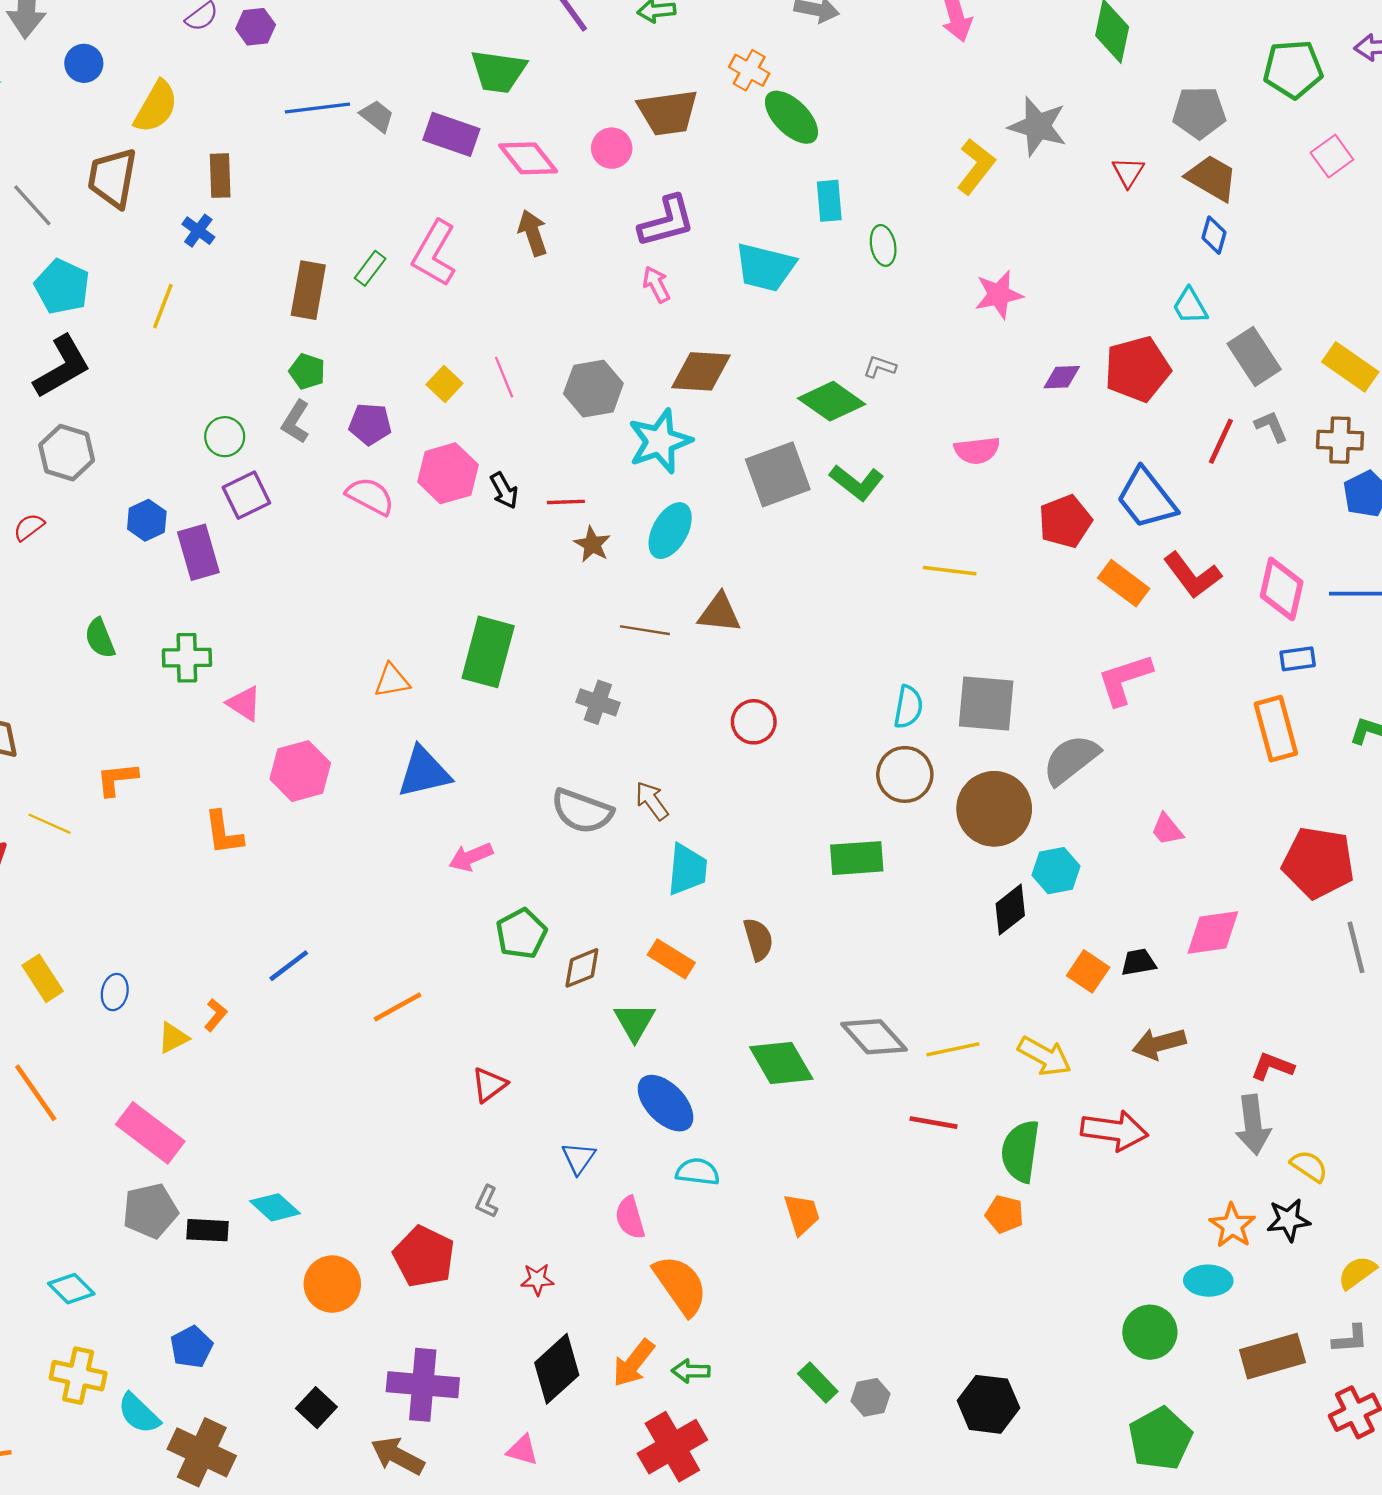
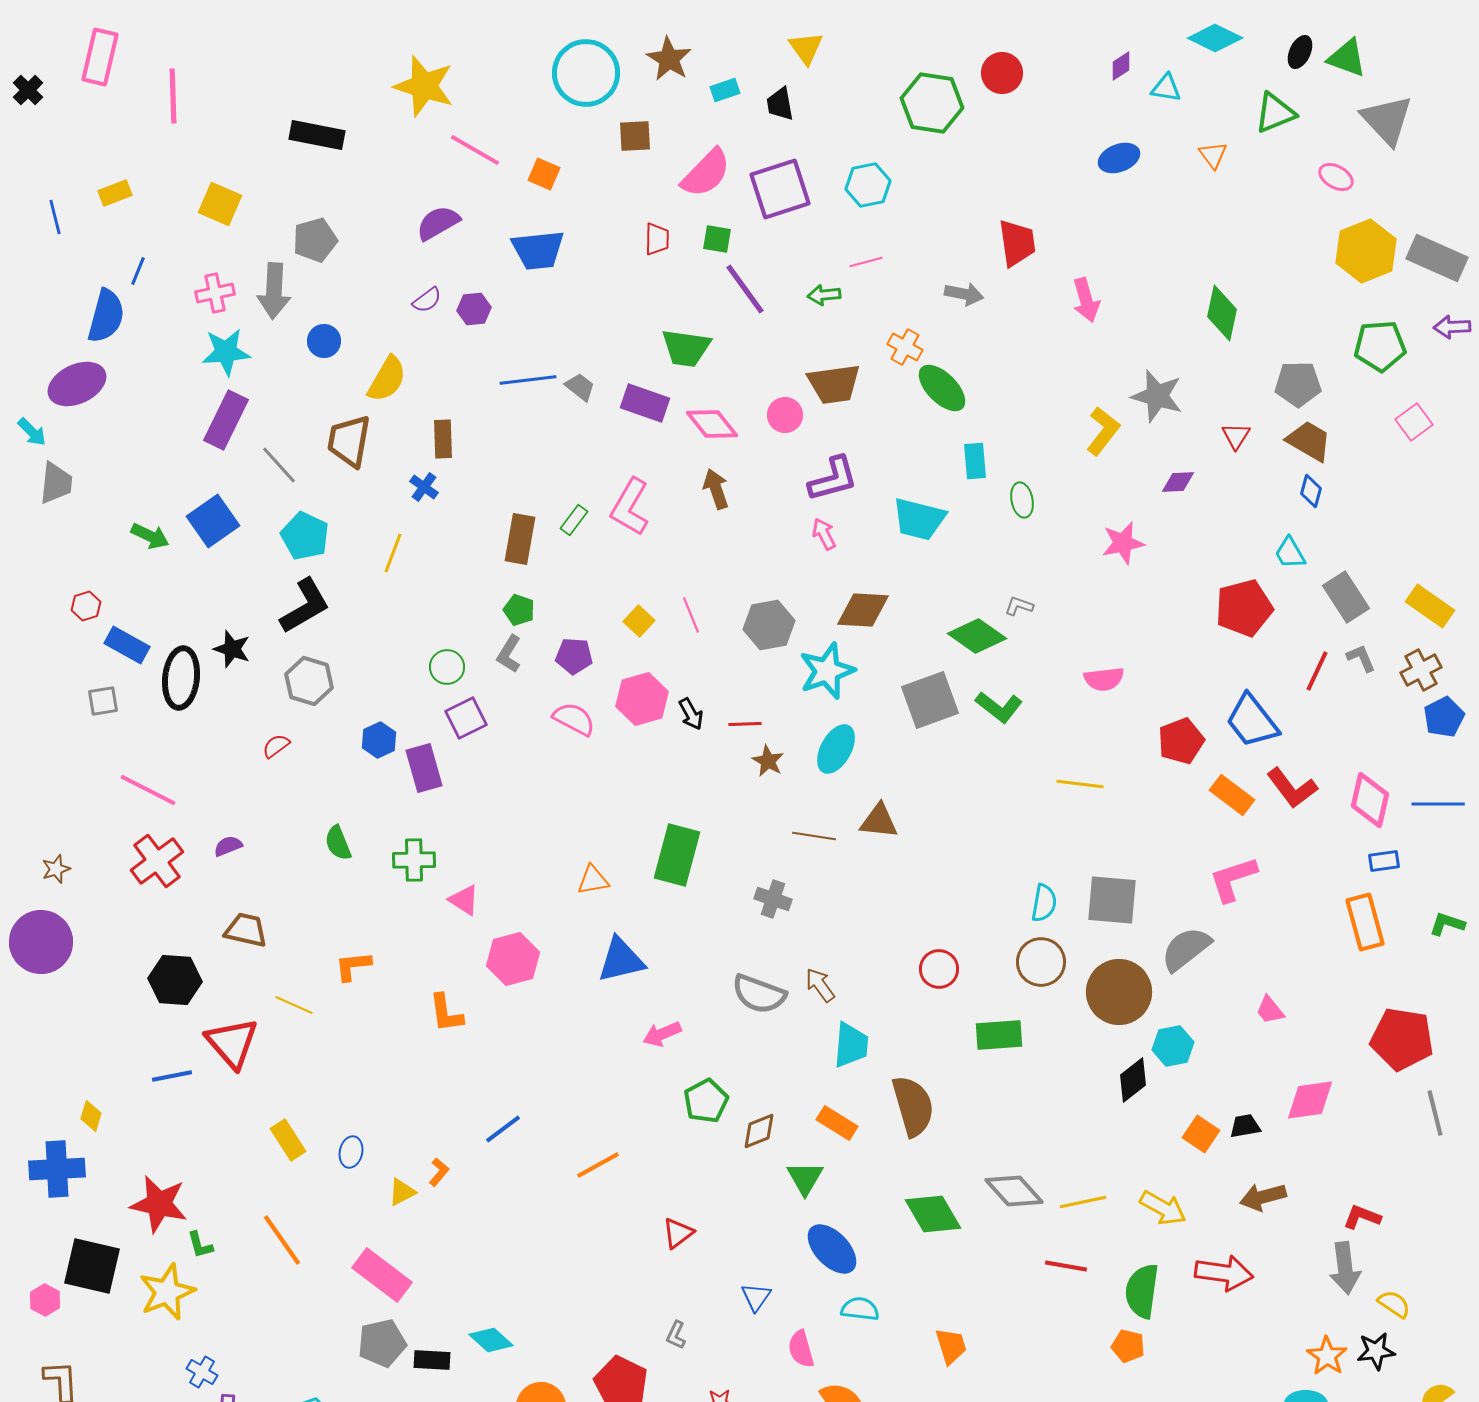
purple diamond: (1062, 377) -> (1178, 482), moved
brown cross: (1340, 440) -> (1421, 670), turned -30
red circle: (754, 722) -> (939, 969), moved
brown semicircle: (758, 939) -> (913, 1106), size x1.6

